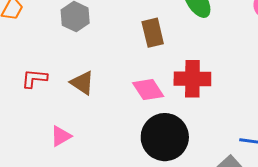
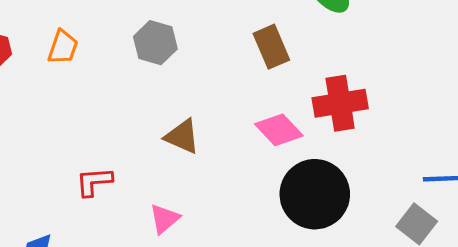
red L-shape: (34, 78) -> (94, 182), moved

